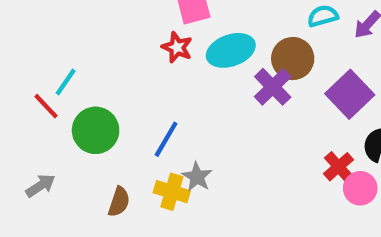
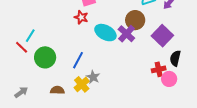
cyan ellipse: (231, 50) -> (105, 33), moved, turned 50
red cross: (339, 167) -> (159, 69), turned 32
gray arrow: (41, 186) -> (21, 92), moved
yellow cross: (172, 192) -> (82, 84), turned 35
brown semicircle: (119, 202) -> (57, 90), turned -104

